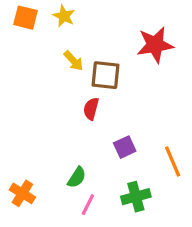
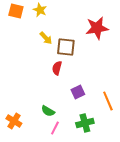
green semicircle: (77, 177) -> (48, 111), turned 88

